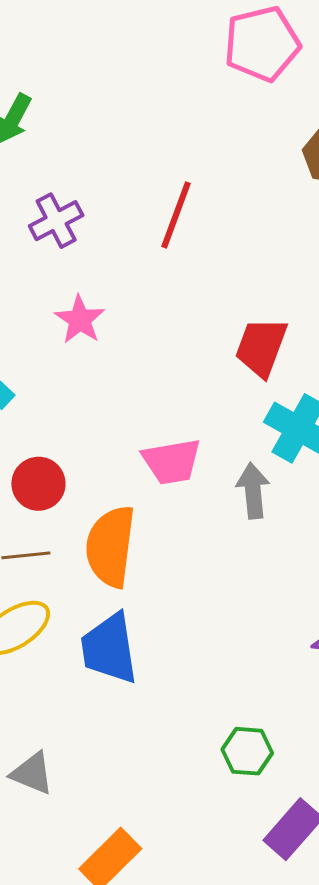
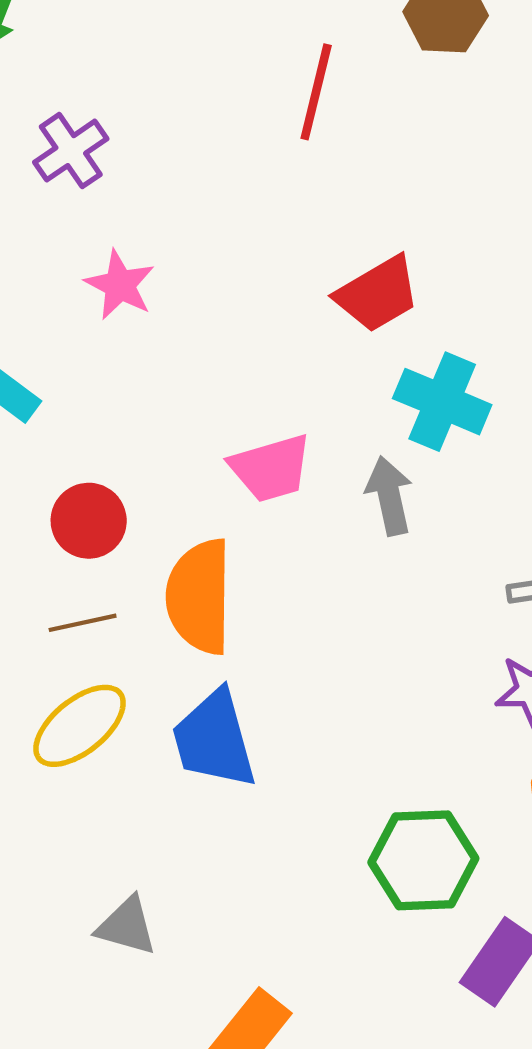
red line: (176, 215) -> (316, 92), moved
red trapezoid: (261, 347) -> (378, 294), turned -134
green hexagon: (247, 751) -> (423, 860), size x1.5

